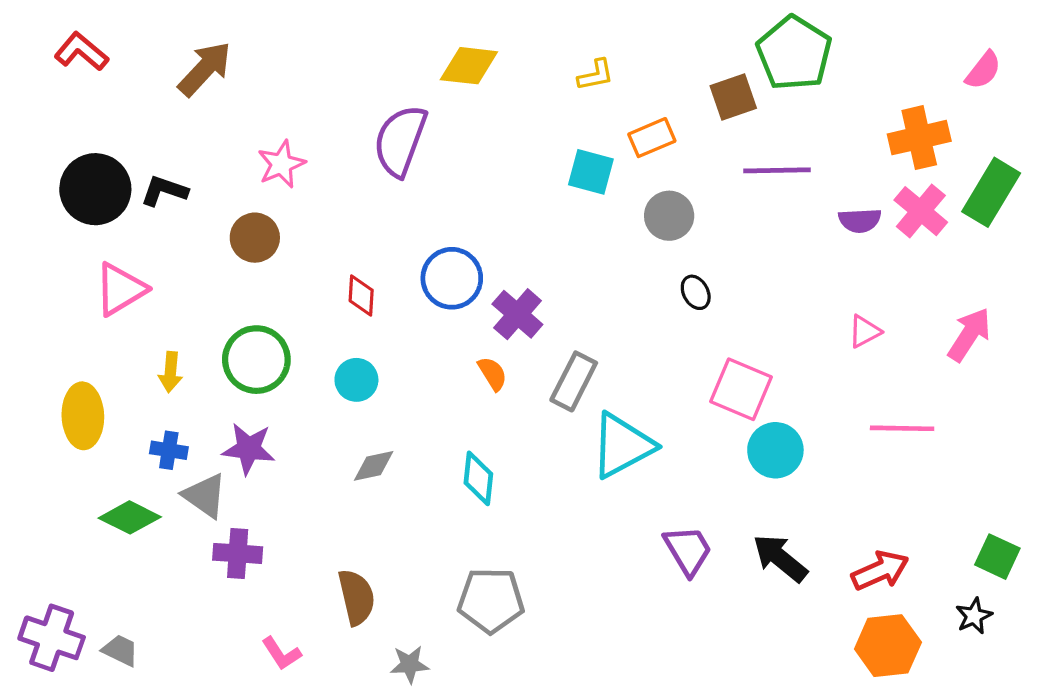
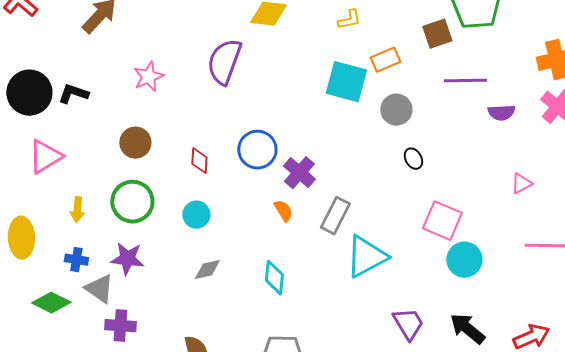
cyan square: (591, 172) -> (346, 82), size x1.4
purple semicircle: (860, 220) -> (501, 113), moved
brown circle: (255, 238) -> (135, 143), moved

